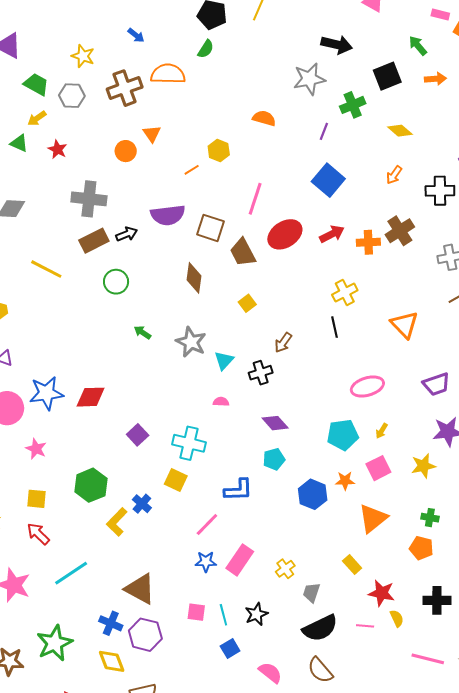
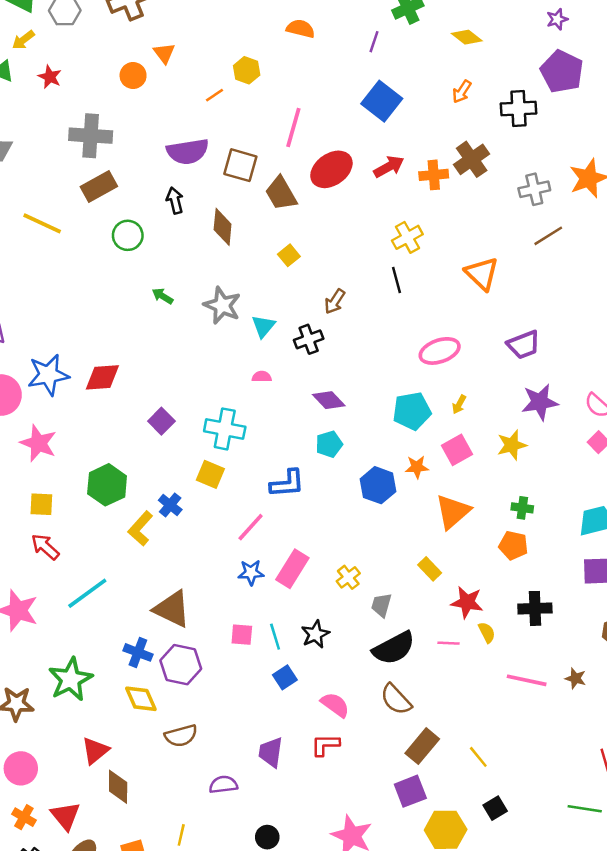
black arrow: (127, 234) -> (175, 200), moved, turned -80
pink star: (36, 449) -> (38, 443), size x1.4

